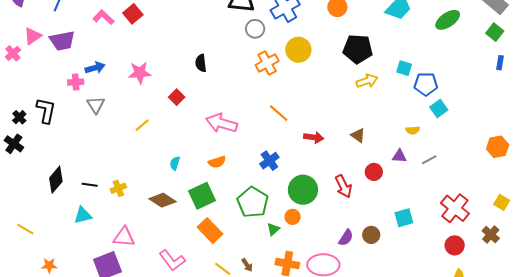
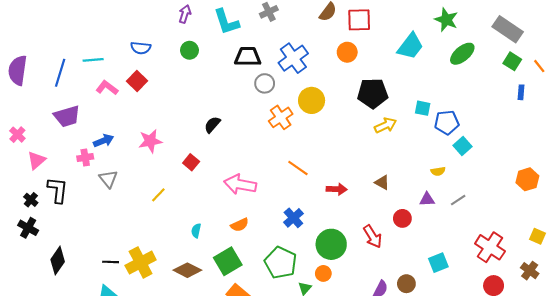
pink triangle: (33, 36) -> (36, 160), moved
black semicircle: (201, 63) -> (212, 125), turned 54
black diamond: (56, 180) -> (58, 261), moved
yellow cross: (118, 188) -> (141, 263), size x1.8

